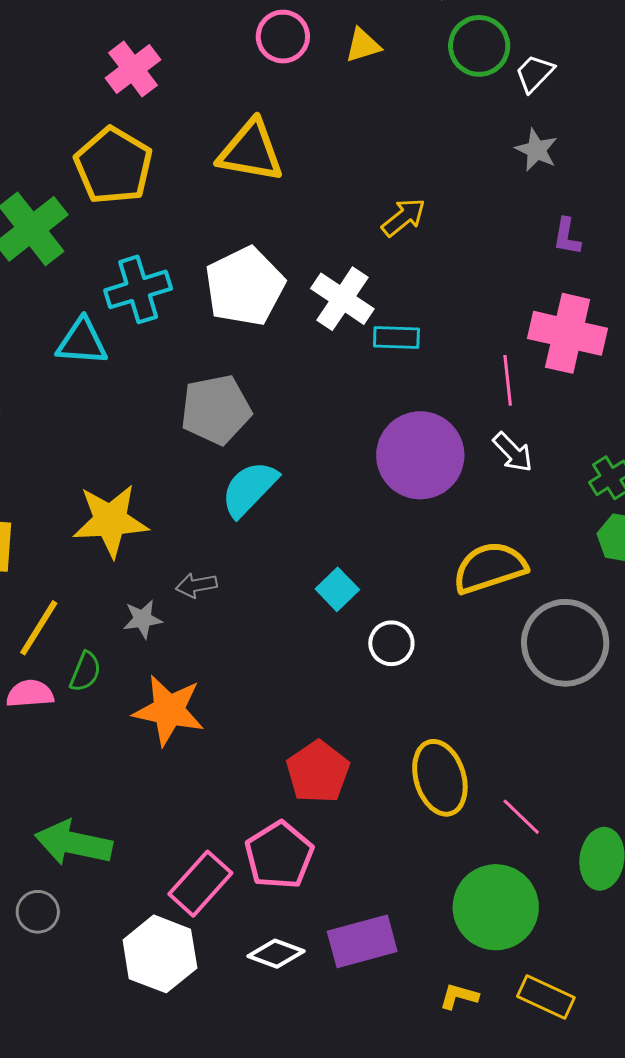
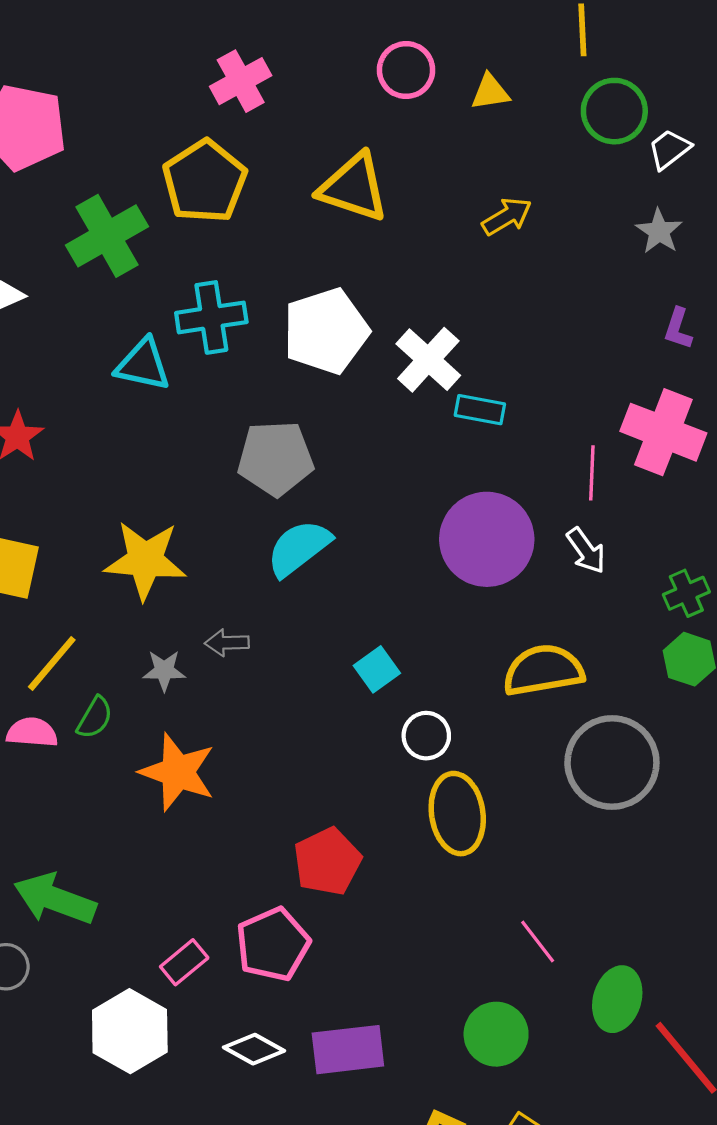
yellow arrow: (404, 217) -> (507, 216), moved
yellow ellipse: (440, 778) -> (457, 814), moved
pink rectangle: (200, 884) -> (184, 962), size x0.7
green circle: (496, 907) -> (496, 1034), size x0.7

